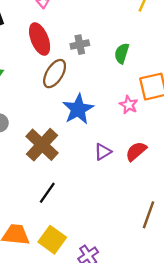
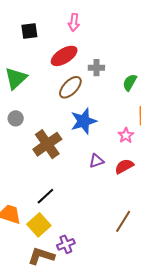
red ellipse: (40, 39) -> (64, 56), turned 68
pink star: (129, 105) -> (126, 135), moved
black line: (47, 193) -> (45, 196), moved

